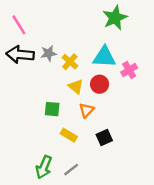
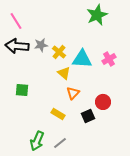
cyan triangle: (104, 57) -> (82, 59), moved
red circle: (100, 84) -> (103, 102), moved
green square: (52, 109) -> (22, 90), moved

